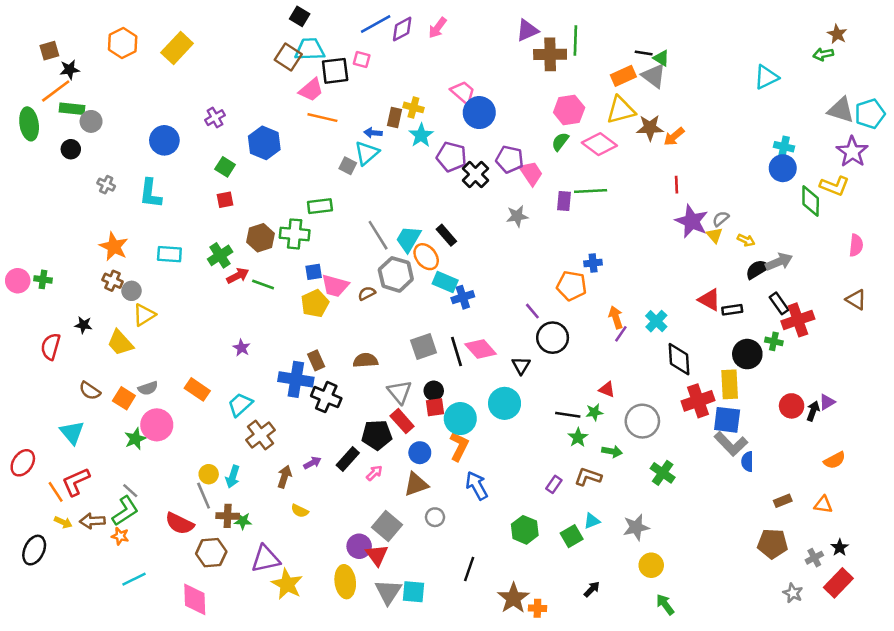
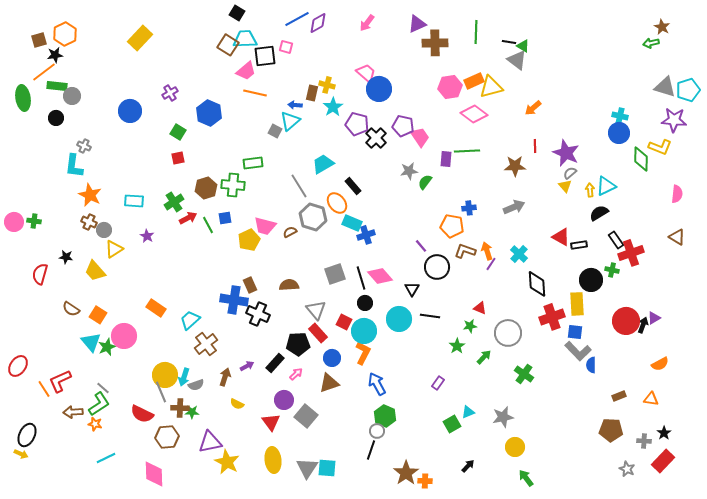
pink arrow: (438, 28) -> (367, 23), moved
green line: (575, 40) -> (476, 32), moved
orange hexagon: (123, 43) -> (65, 34), moved
orange rectangle: (623, 76) -> (474, 81), moved
cyan triangle: (766, 77) -> (606, 186), moved
brown star: (650, 128) -> (515, 166), moved
green semicircle: (560, 142) -> (425, 182), moved
purple star: (852, 152) -> (674, 120), turned -30
cyan L-shape: (150, 193) -> (74, 166), moved
purple star: (692, 221) -> (566, 153), moved
cyan trapezoid: (408, 239) -> (323, 164), moved, turned 30
yellow arrow: (746, 240) -> (590, 190), turned -120
gray arrow: (779, 262) -> (514, 207), moved
blue square: (314, 272) -> (225, 218), moved
green line: (263, 285) -> (208, 225), turned 42
purple star: (242, 348) -> (147, 236), moved
gray semicircle: (148, 388) -> (196, 385), moved
black circle: (434, 391) -> (365, 303), moved
red circle: (792, 406) -> (626, 321), size x1.4
red square: (435, 407) -> (344, 322), turned 35
black line: (568, 415) -> (430, 316), moved
blue square: (727, 420) -> (575, 332), size x0.7
cyan triangle: (72, 432) -> (91, 342), moved
green arrow: (612, 451) -> (484, 357), turned -56
yellow circle: (209, 474) -> (165, 375), size x1.6
brown L-shape: (588, 477) -> (465, 251), moved
gray circle: (435, 517) -> (377, 431), moved
yellow arrow: (63, 522) -> (21, 454), moved
green hexagon: (525, 530) -> (385, 416), moved
purple circle: (359, 546) -> (284, 400), moved
red triangle: (377, 555) -> (271, 422), moved
gray cross: (814, 558) -> (644, 441), turned 32

